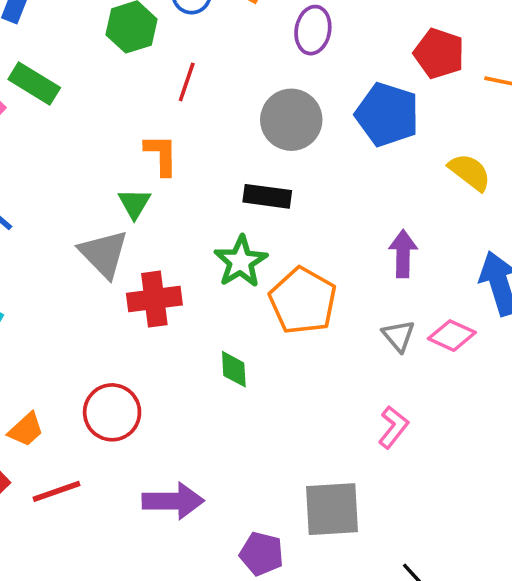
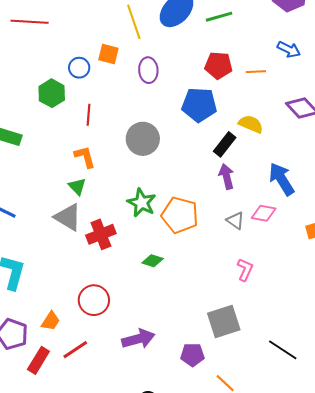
gray circle: (291, 120) -> (143, 139), moved
black rectangle: (267, 196) -> (225, 144), moved, turned -45
green diamond: (234, 369) -> (153, 261), turned -55

